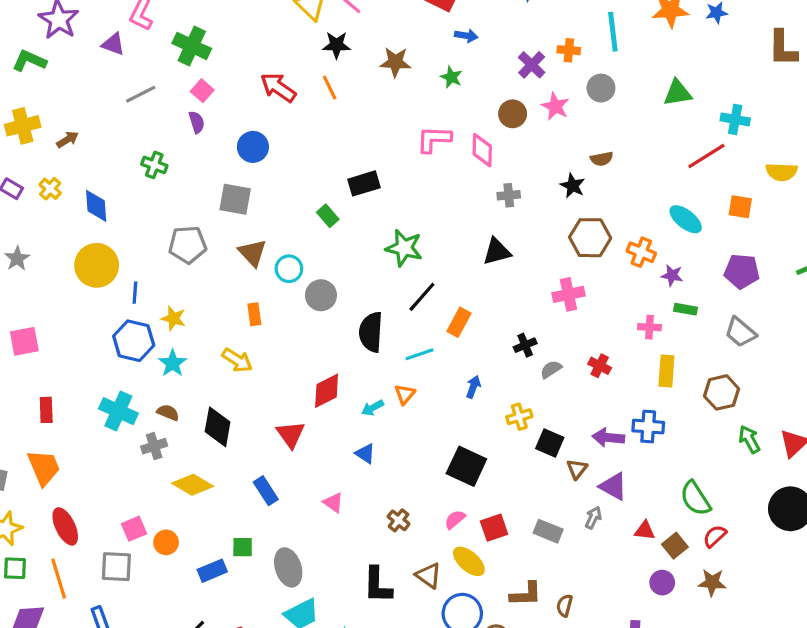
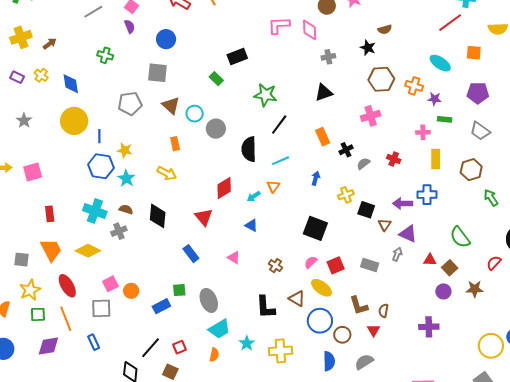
orange rectangle: (459, 322) -> (323, 137), moved, turned -48
yellow diamond: (193, 485) -> (88, 251), moved
red semicircle: (715, 536) -> (494, 263), moved
brown L-shape: (526, 594) -> (359, 306), turned 80

